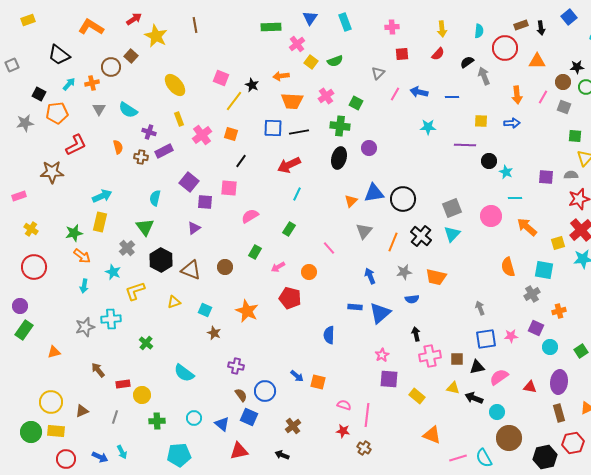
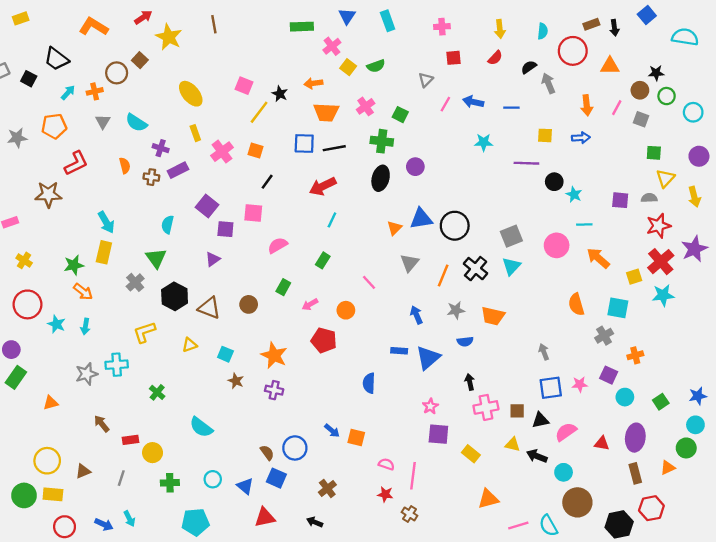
black square: (39, 94) -> (29, 79), moved
cyan arrow: (102, 196) -> (106, 222), turned 84
cyan star: (113, 272) -> (56, 324), moved
purple cross: (236, 366) -> (274, 390), moved
orange triangle: (432, 435) -> (488, 499), turned -36

